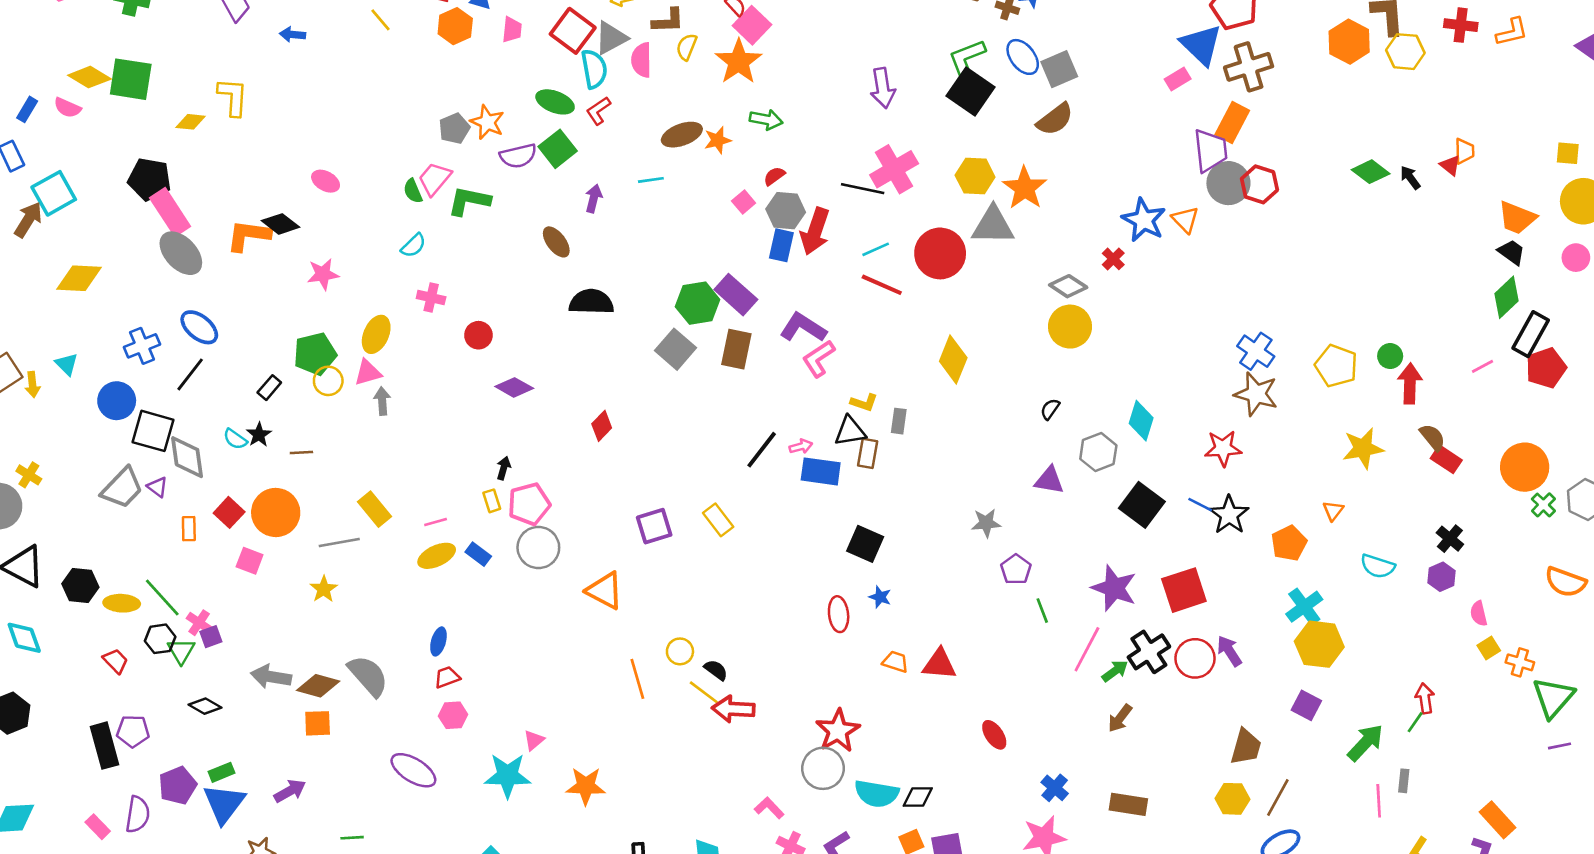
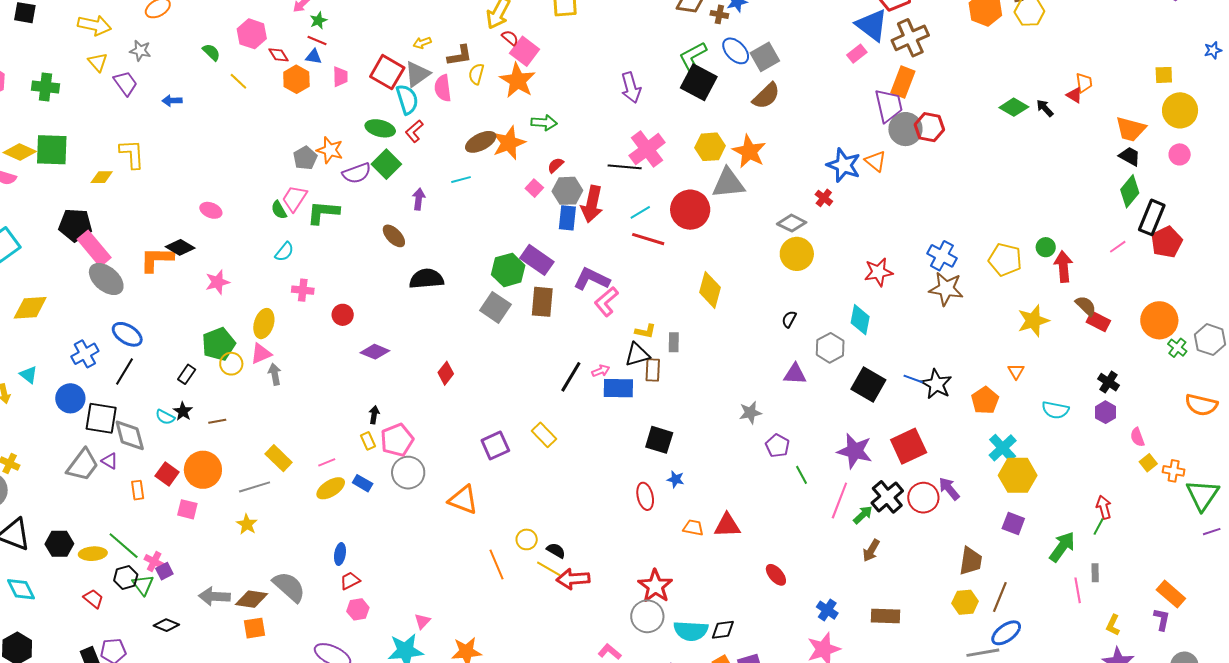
orange star: (718, 140) -> (509, 143), size x1.6
red star: (1223, 448) -> (878, 272), moved

